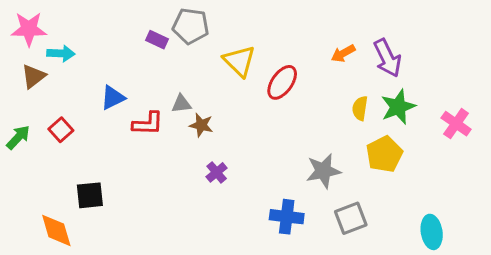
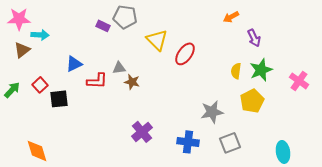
orange arrow: (343, 53) -> (231, 17), moved
purple arrow: (387, 58) -> (254, 38), size x0.7
purple cross: (217, 172) -> (142, 132), moved, size x1.5
black square: (90, 195) -> (59, 99), moved

